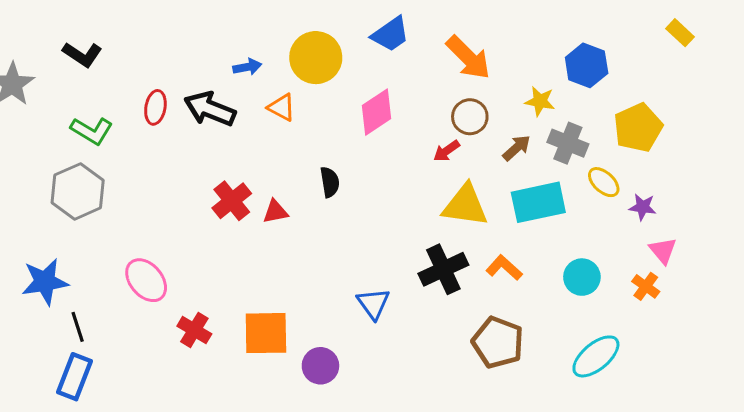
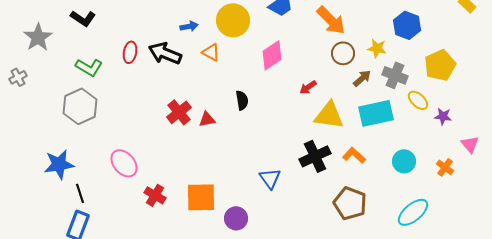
brown circle: (470, 117) -> (343, 53), moved
red arrow: (447, 151) -> (308, 87), moved
pink triangle: (663, 251) -> (470, 144), moved

